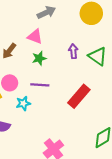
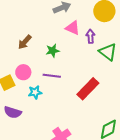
pink triangle: (35, 37) -> (73, 28), moved
purple arrow: (73, 51) -> (90, 36), moved

